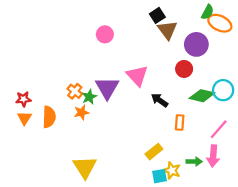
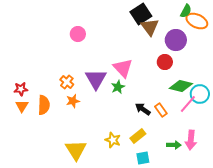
black square: (157, 15) -> (141, 14), size x1.5
pink circle: (105, 34) -> (78, 34), moved
cyan circle: (223, 90) -> (200, 94), moved
green star: (89, 97) -> (118, 87), moved
black arrow: (160, 100) -> (143, 109), moved
orange rectangle: (180, 123) -> (161, 110), turned -40
pink line: (219, 129) -> (188, 104), moved
yellow star: (172, 170) -> (113, 140), moved

